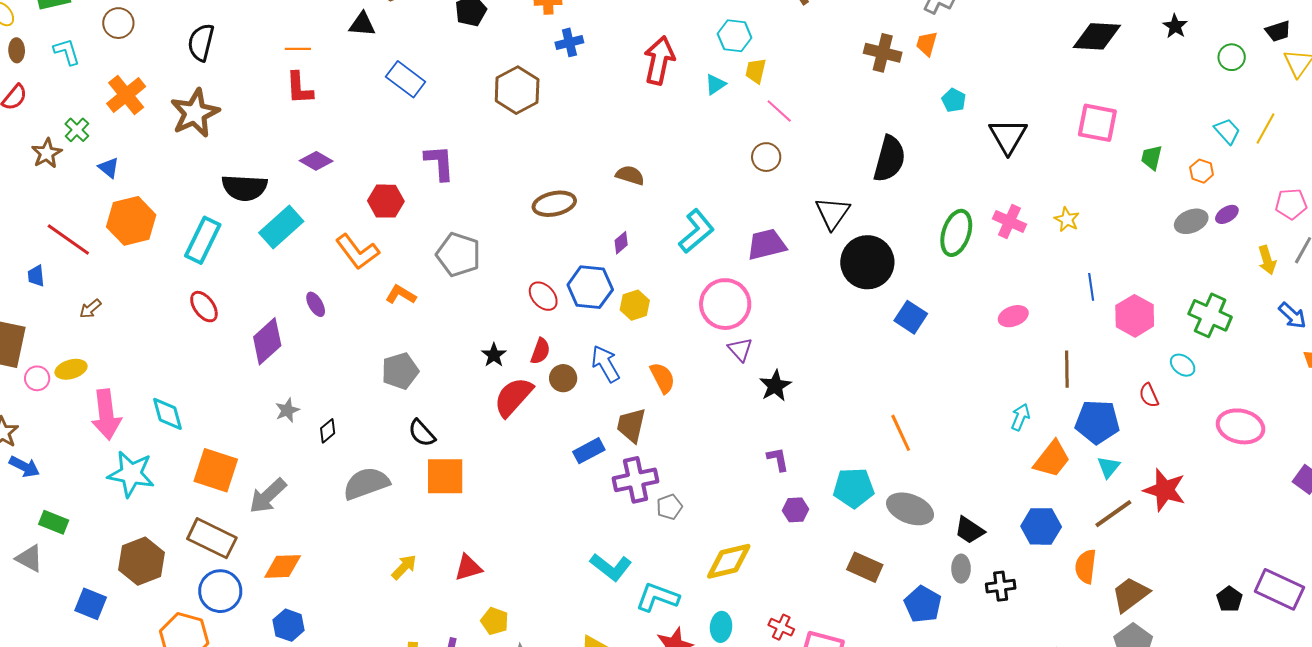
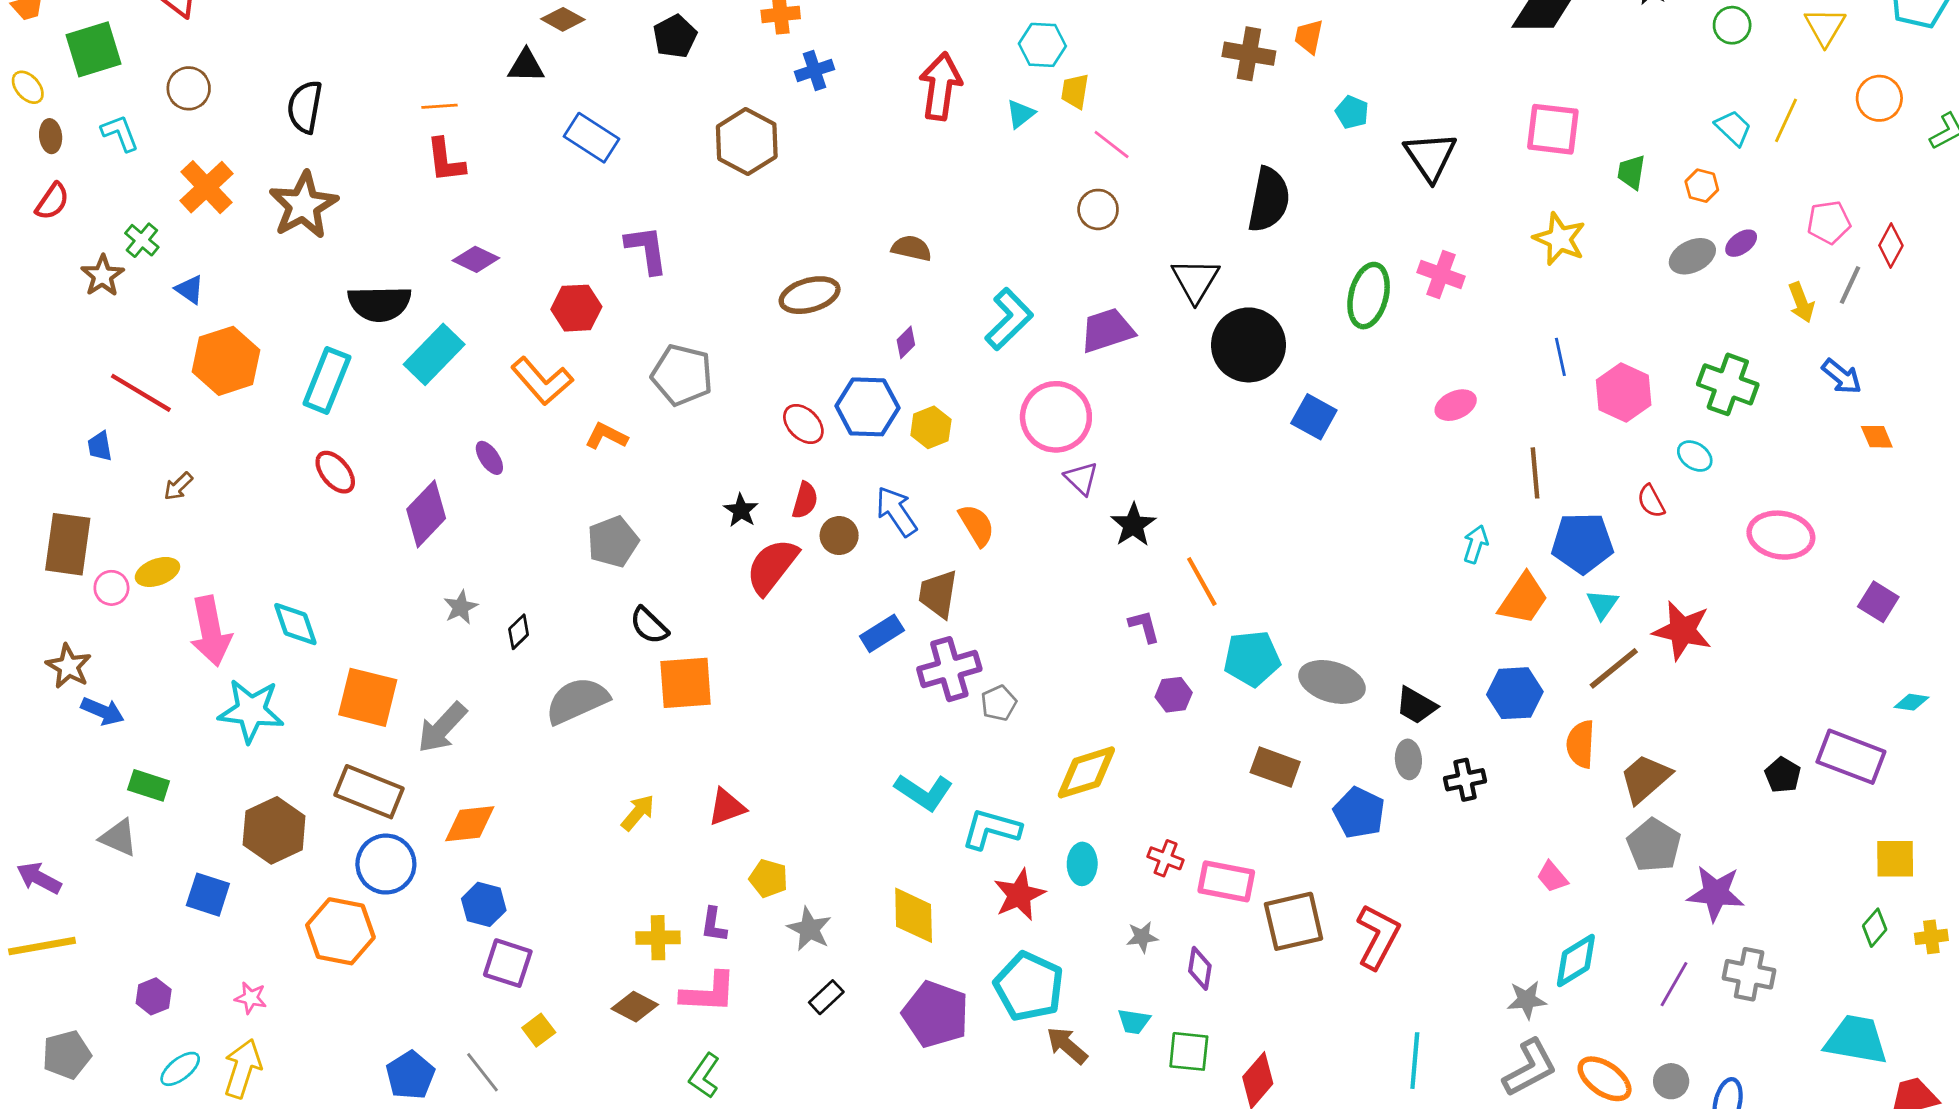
yellow star: (1067, 219) -> (1559, 239), moved, size x1.5
orange line: (901, 433) -> (1202, 581), moved

